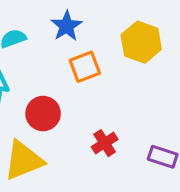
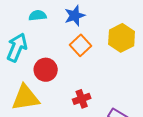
orange square: (85, 67) -> (81, 45), turned -35

